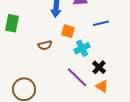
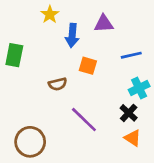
cyan cross: (82, 48) -> (139, 88), moved
purple line: (77, 77) -> (84, 120), moved

